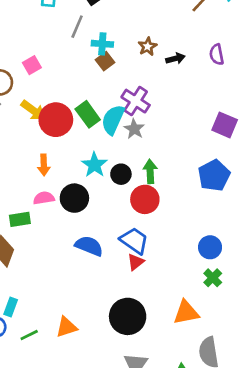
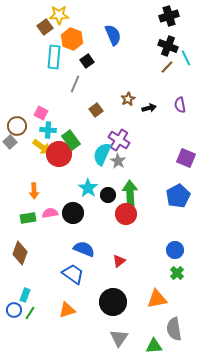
cyan cross: (102, 44) -> (48, 130), moved
pink square: (32, 65) -> (41, 113), turned -32
green rectangle: (88, 114) -> (71, 140), moved
orange arrow: (44, 165) -> (34, 191), moved
green arrow: (150, 171) -> (130, 193), size x1.4
green rectangle: (20, 219) -> (28, 218), moved
blue trapezoid: (134, 241) -> (73, 274), moved
green line: (29, 335) -> (30, 313), moved, turned -32

